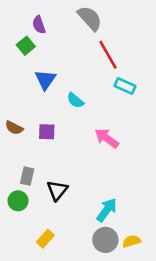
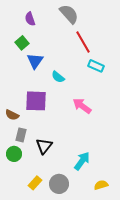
green square: (26, 46) -> (22, 43), moved
brown semicircle: (14, 128) -> (12, 115), moved
purple square: (47, 132) -> (36, 101), size x1.6
gray circle: (105, 240) -> (59, 184), moved

